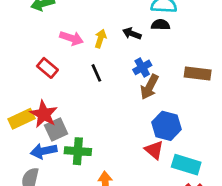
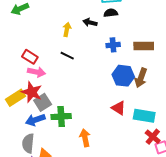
pink arrow: (71, 38) -> (36, 72), moved
blue cross: (142, 67) -> (113, 45), moved, turned 32
black line: (96, 73) -> (67, 56), turned -32
brown arrow: (149, 87) -> (141, 78), moved
blue hexagon: (166, 126) -> (123, 76), moved

